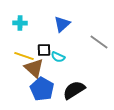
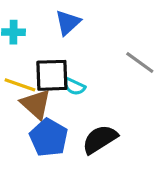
blue triangle: (62, 24) -> (68, 23), moved
black square: (44, 50) -> (52, 75), size x1.6

